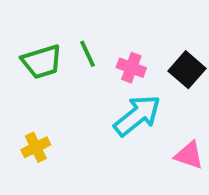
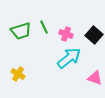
yellow cross: (36, 147) -> (18, 74), turned -32

